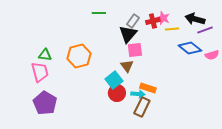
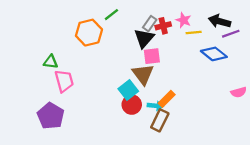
green line: (99, 13) -> (111, 15), turned -40
red cross: (153, 21) -> (163, 26), moved
pink semicircle: (212, 55) -> (239, 92), moved
orange hexagon: (79, 56) -> (89, 33), moved
brown triangle: (127, 66) -> (143, 74), size x1.5
pink trapezoid: (40, 72) -> (64, 81), moved
orange rectangle: (148, 88) -> (167, 99), turned -63

